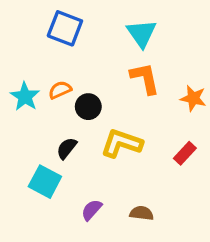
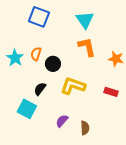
orange semicircle: (60, 90) -> (36, 54), turned -48
red rectangle: (185, 153) -> (111, 92), turned 64
purple semicircle: (92, 210) -> (62, 121), moved
brown semicircle: (142, 213) -> (85, 128), turned 80

